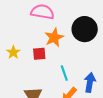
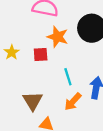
orange star: (54, 37) -> (58, 37), turned -30

